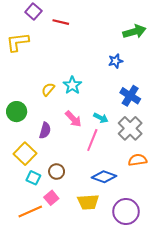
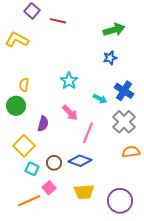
green arrow: (134, 32) -> (114, 30), moved
yellow L-shape: (18, 42) -> (17, 40), turned 35
yellow semicircle: (48, 89) -> (24, 85), moved, turned -32
cyan arrow: (101, 118) -> (100, 99), moved
blue diamond: (104, 177) -> (80, 161), moved

